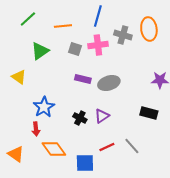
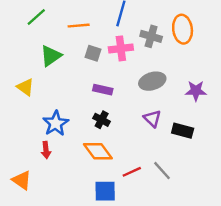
gray ellipse: (109, 83) -> (152, 81), moved
purple triangle: (102, 116) -> (152, 119), moved, turned -42
black cross: (80, 118) -> (102, 120), moved
orange diamond: (54, 149) -> (98, 151), moved

